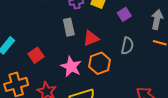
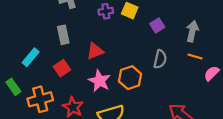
gray rectangle: (69, 27) -> (63, 35), moved
red triangle: (91, 38) -> (95, 51), moved

